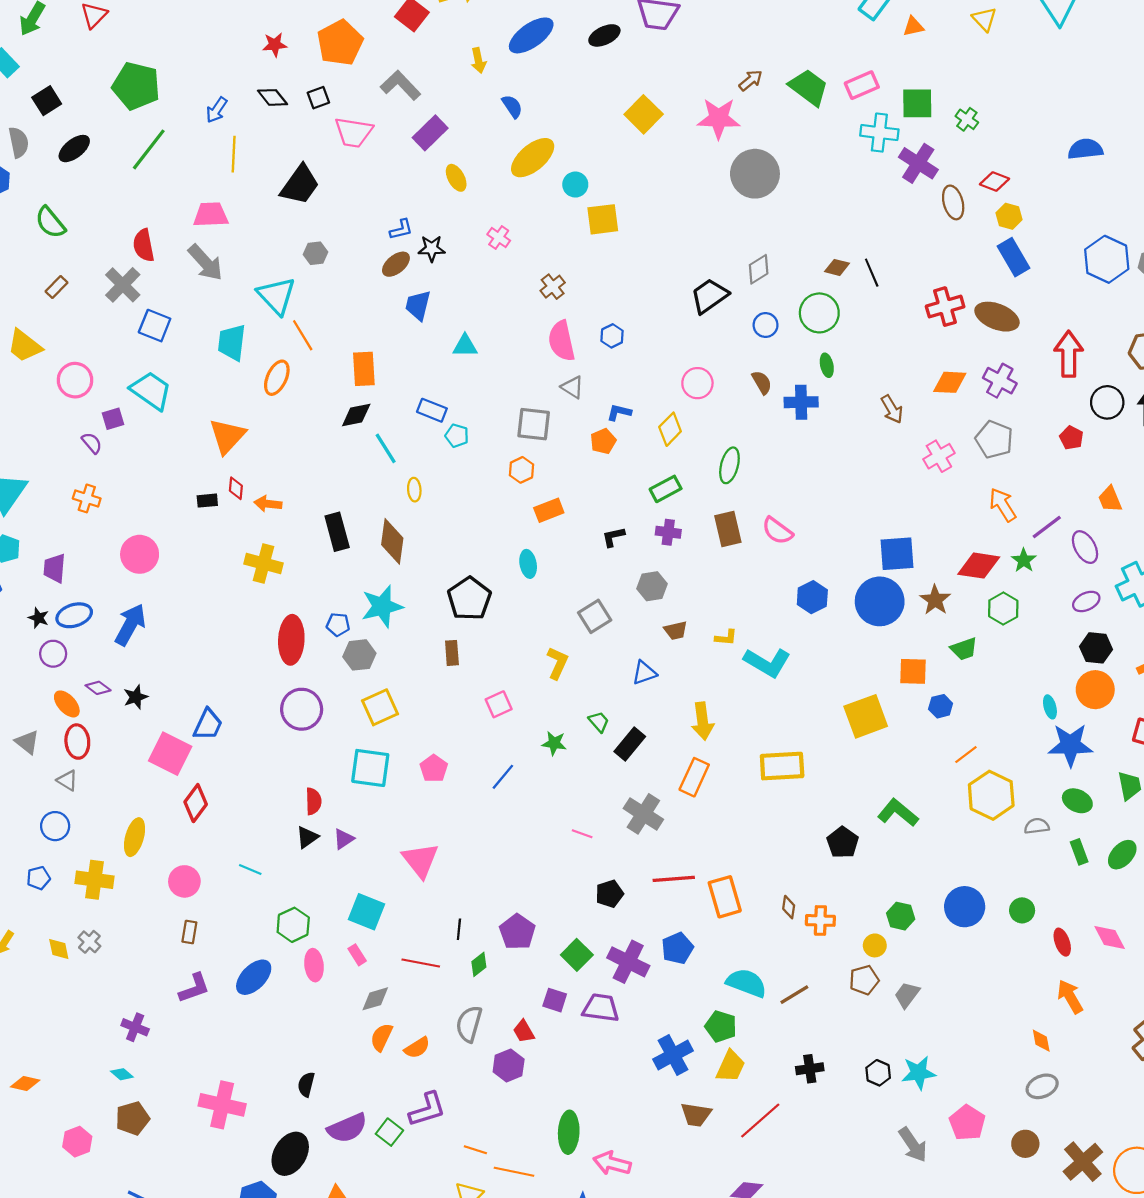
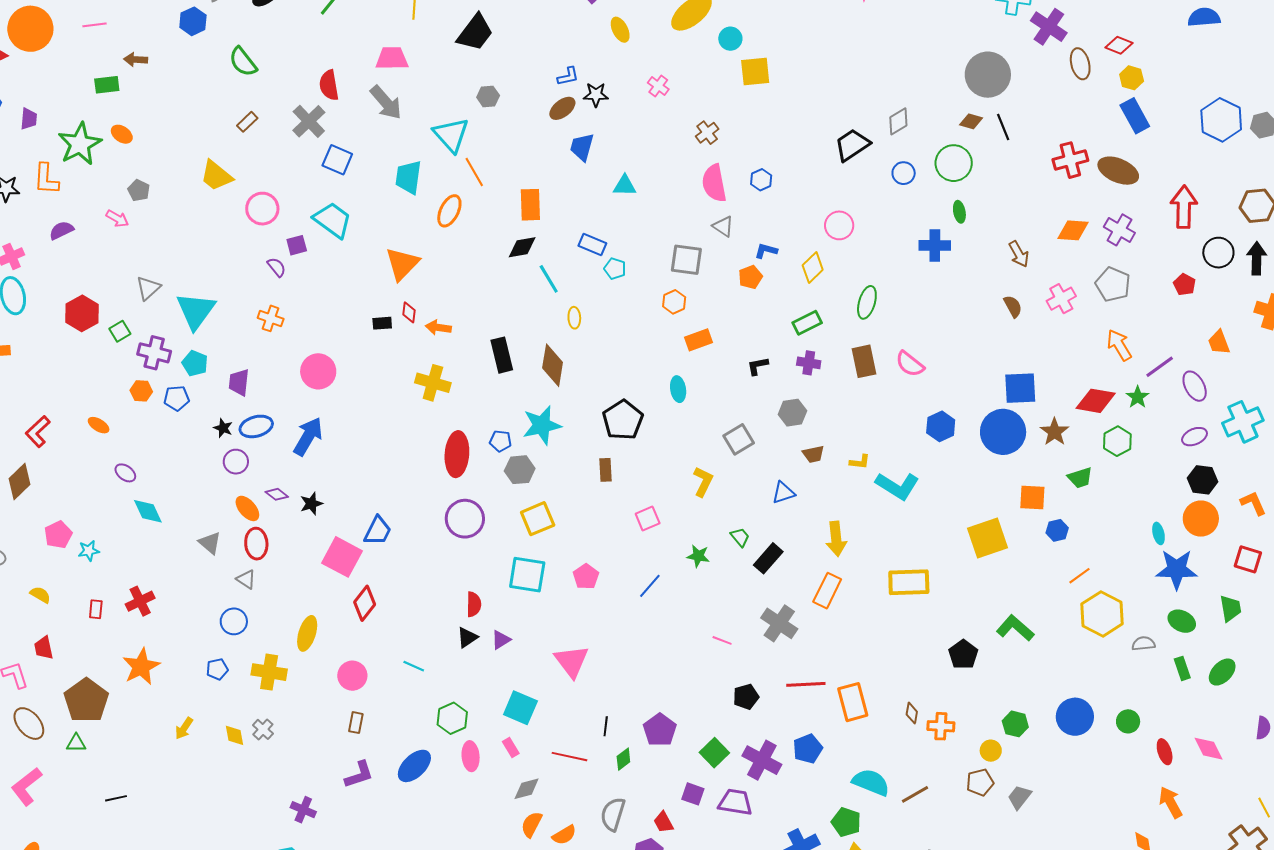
gray circle: (755, 174) -> (988, 75), moved
brown semicircle: (762, 382) -> (1013, 306), moved

